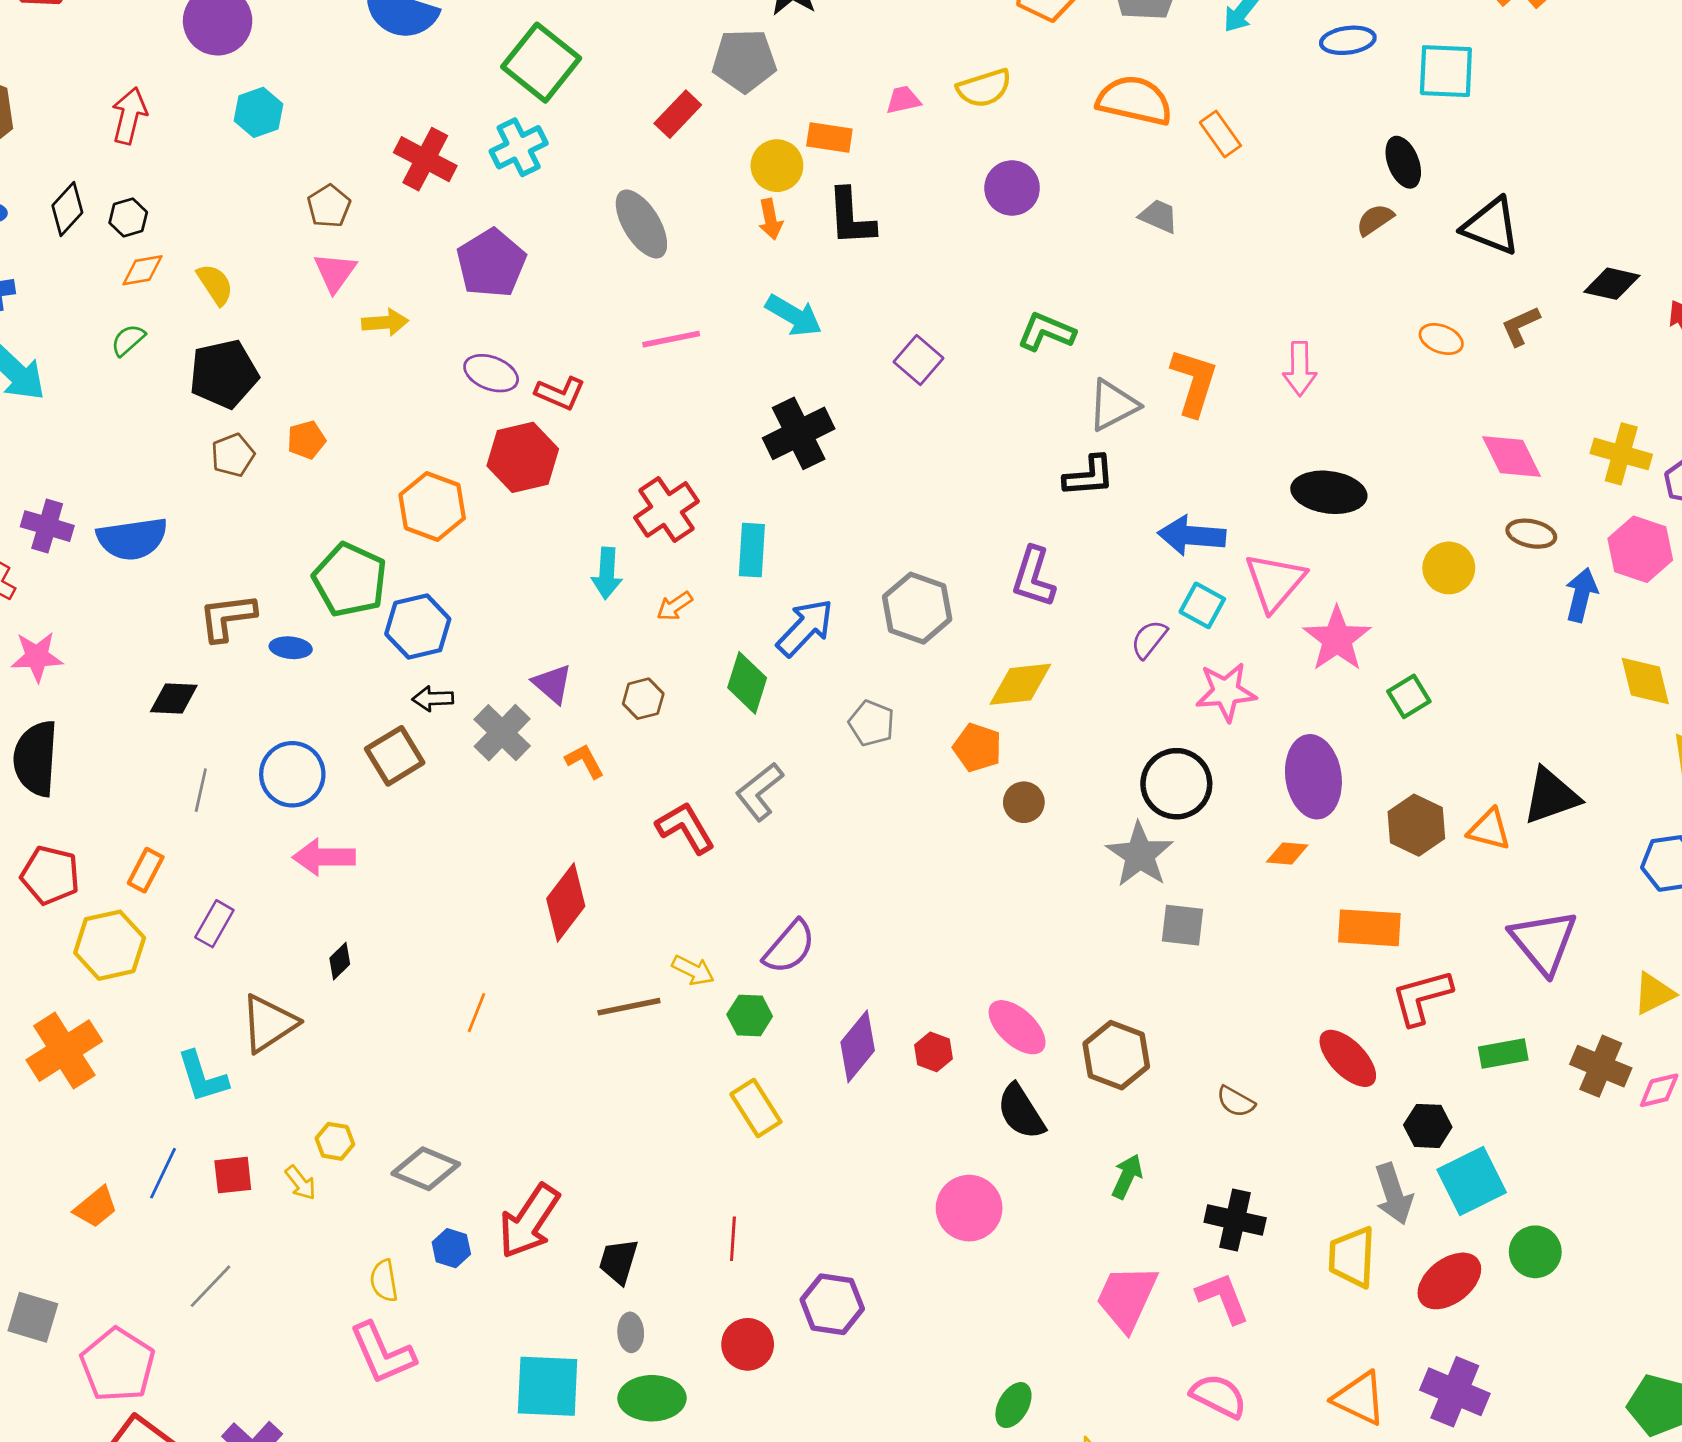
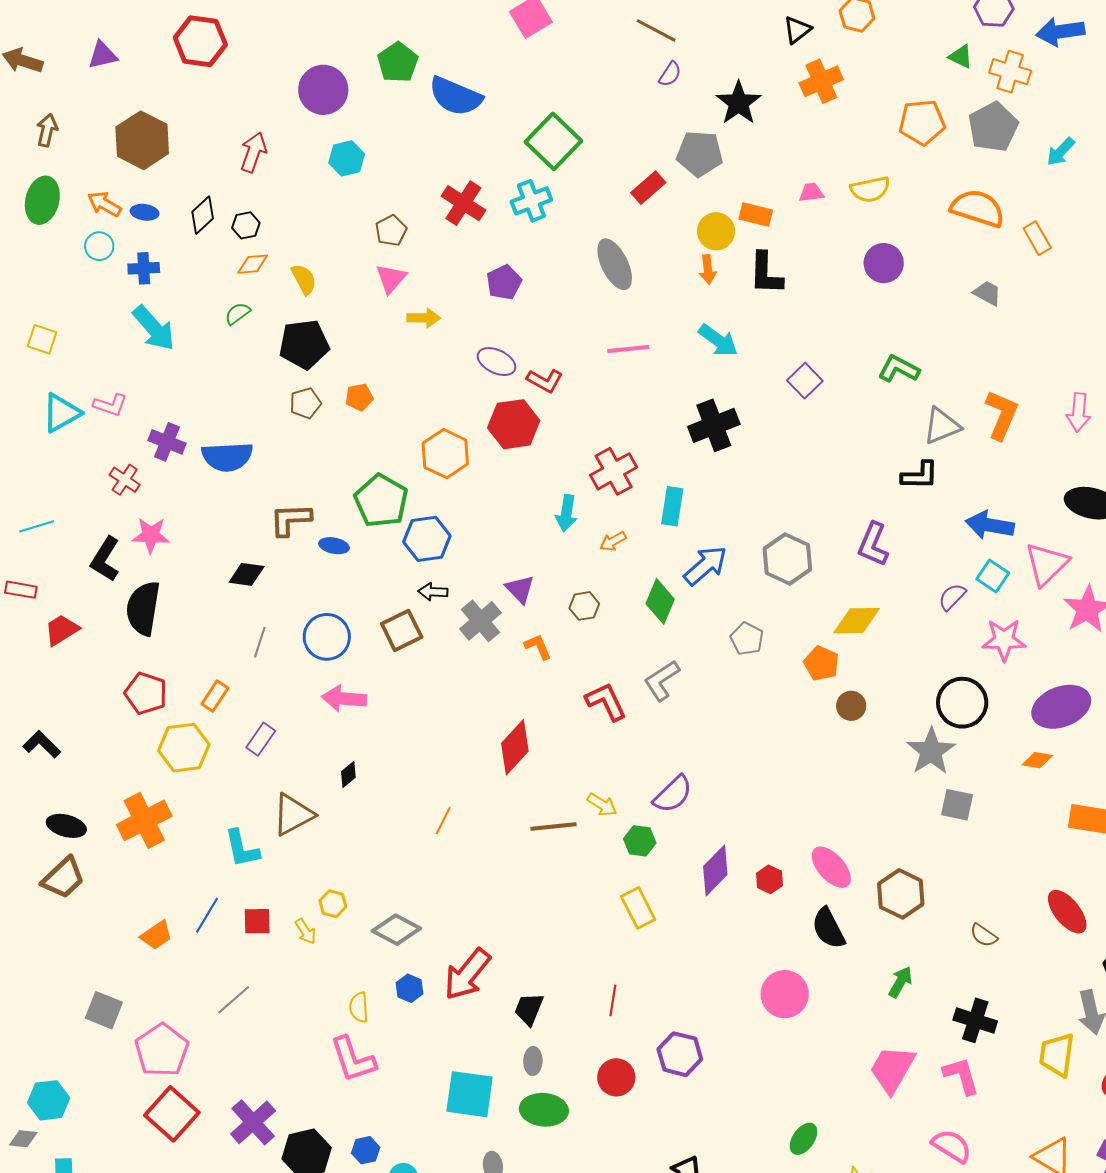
purple pentagon: (491, 263) -> (504, 282), size x0.7
purple ellipse: (1313, 777) -> (1061, 707), turned 72

